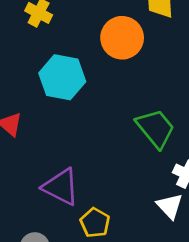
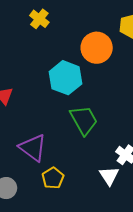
cyan hexagon: (62, 77) -> (66, 78), moved
green trapezoid: (156, 128) -> (84, 120), moved

